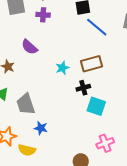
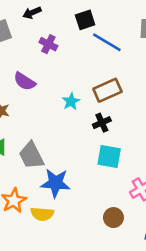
purple cross: (43, 15) -> (48, 44), moved, turned 32
cyan square: (96, 106) -> (109, 156), moved
blue star: (41, 128) -> (56, 183), size x1.6

